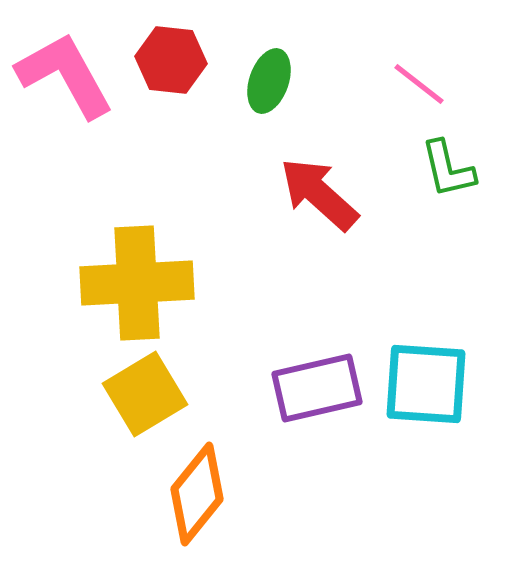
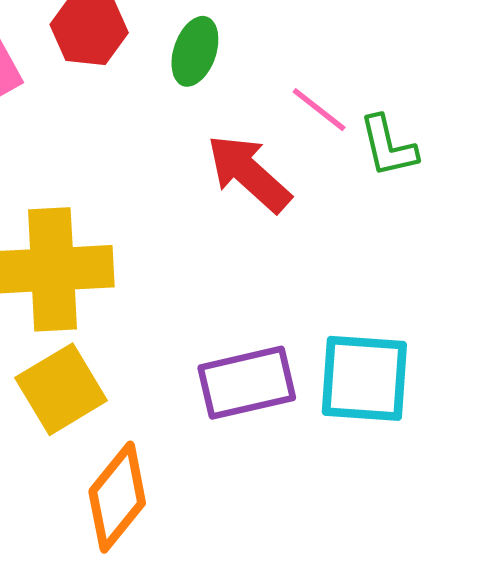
pink line: (419, 84) -> (319, 110), moved

